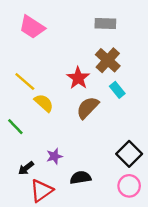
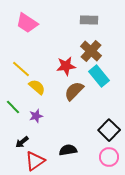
red star: (78, 78) -> (66, 66), turned 30
cyan rectangle: (117, 90) -> (99, 76), size x1.5
purple star: (54, 156) -> (36, 116), moved

